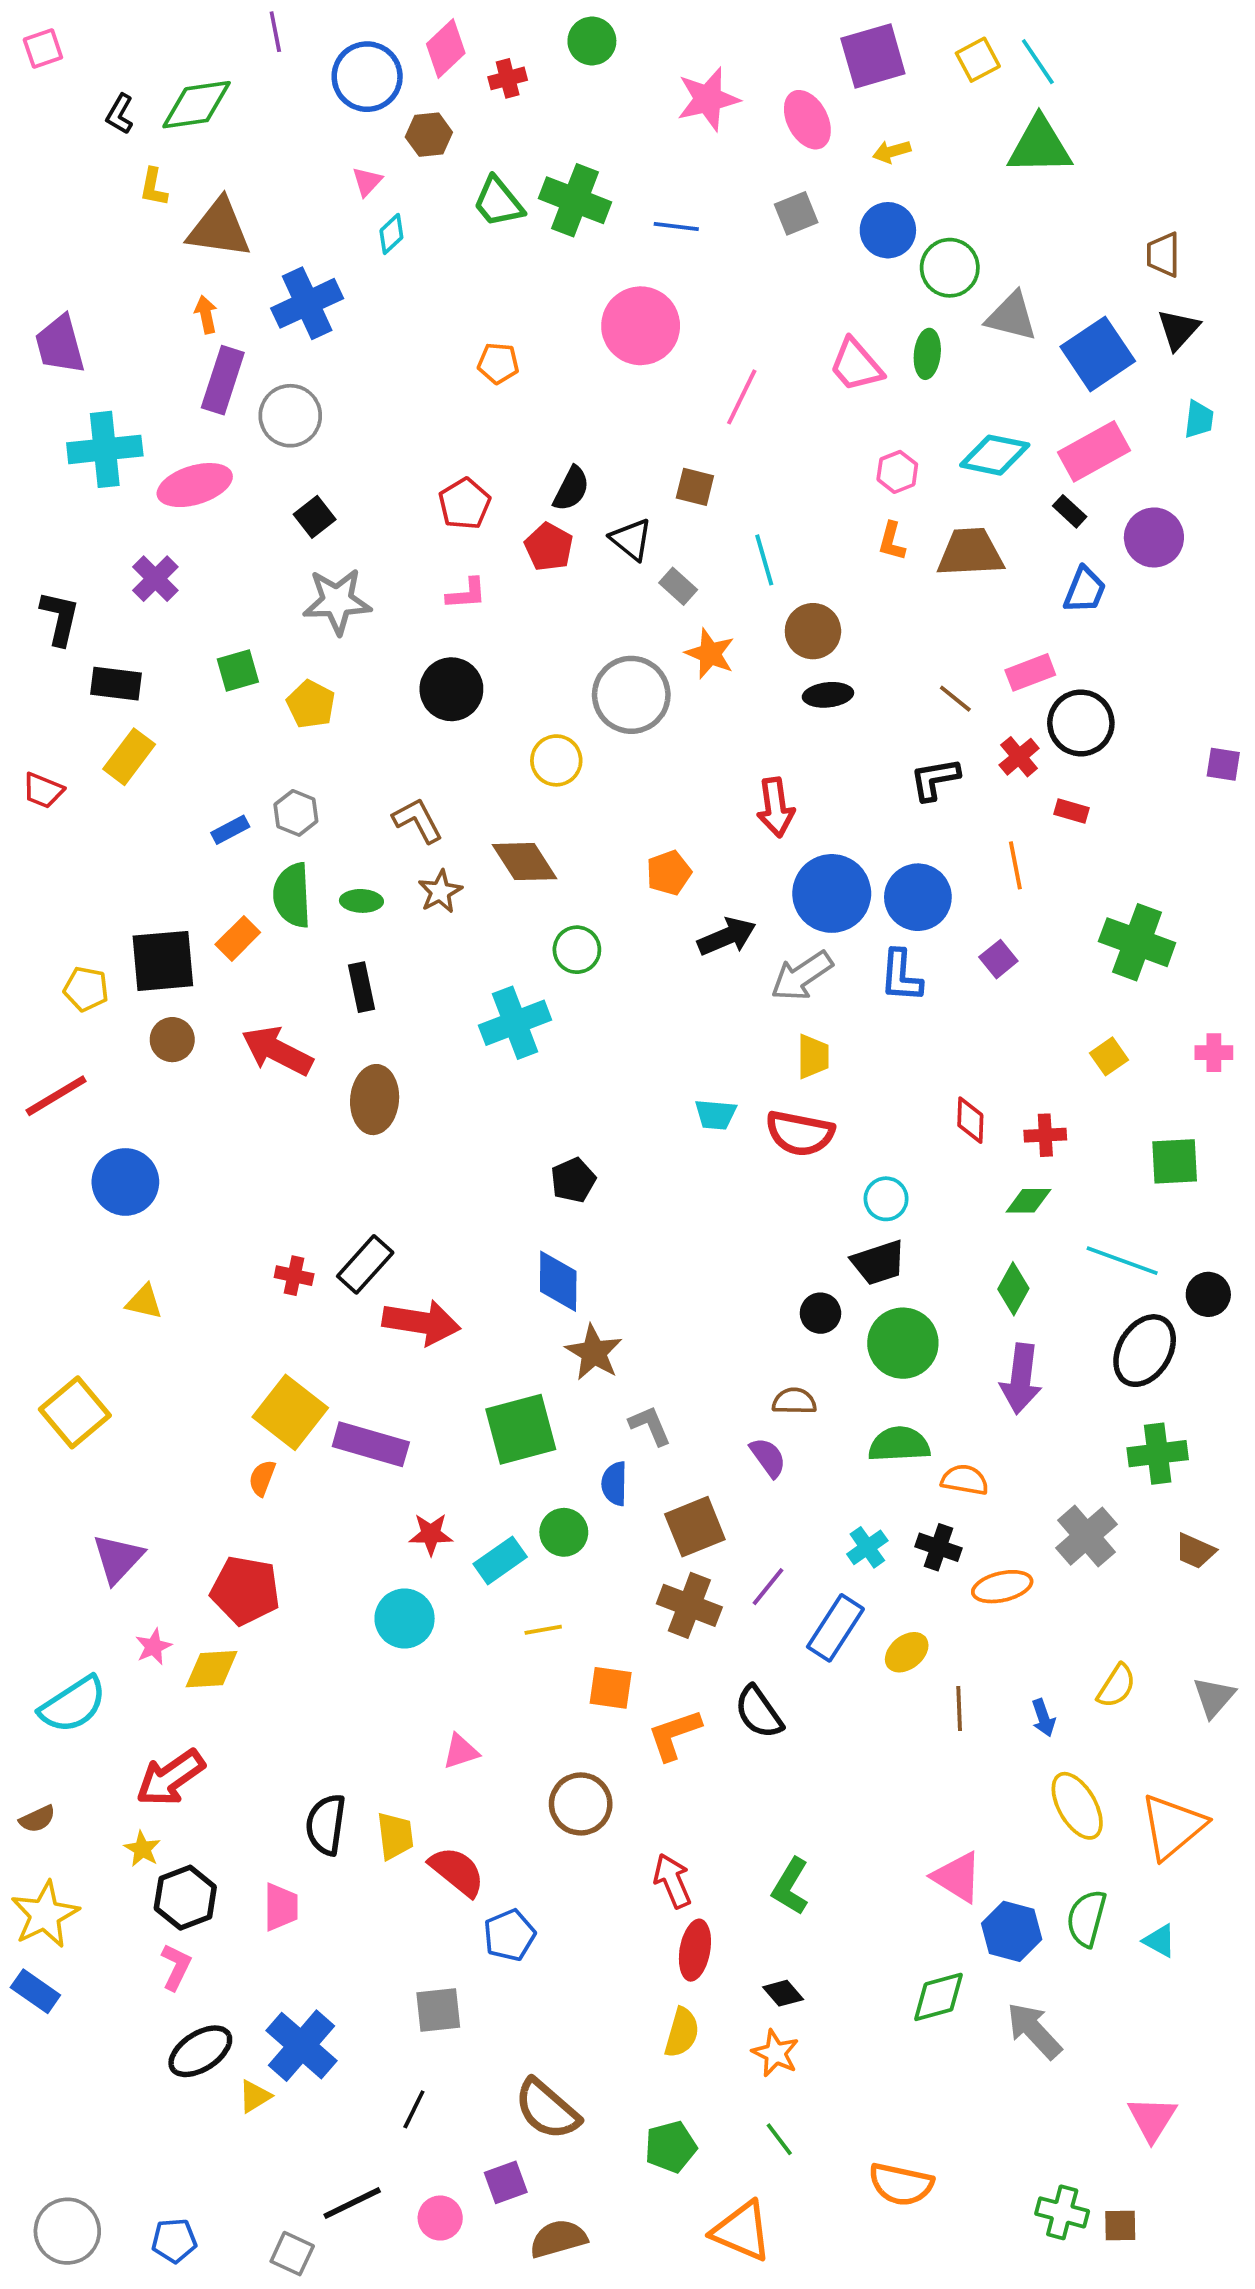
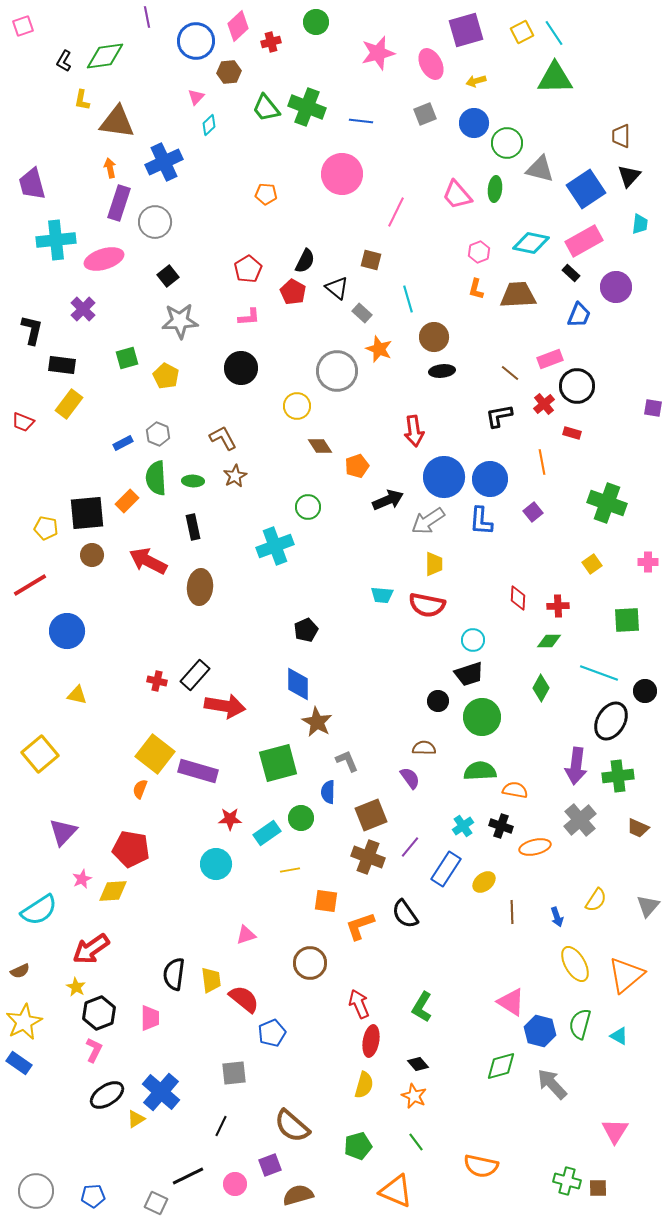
brown diamond: (524, 862) -> (320, 446), moved, size x0.7
purple arrow: (1021, 1379) -> (576, 766), moved

